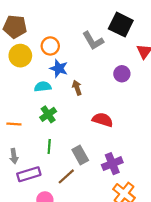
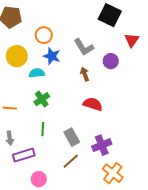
gray L-shape: (93, 41) -> (84, 47), moved
yellow circle: (20, 56) -> (17, 56), moved
brown arrow: (77, 88) -> (85, 74), moved
brown line: (66, 176) -> (71, 161), moved

